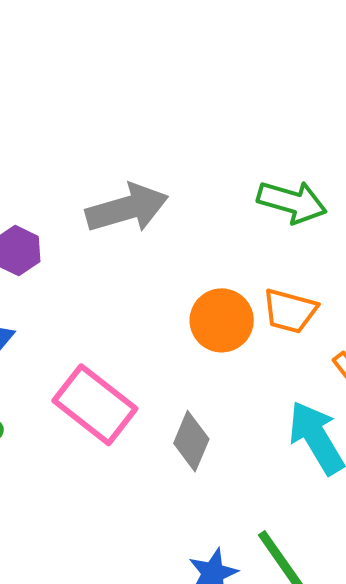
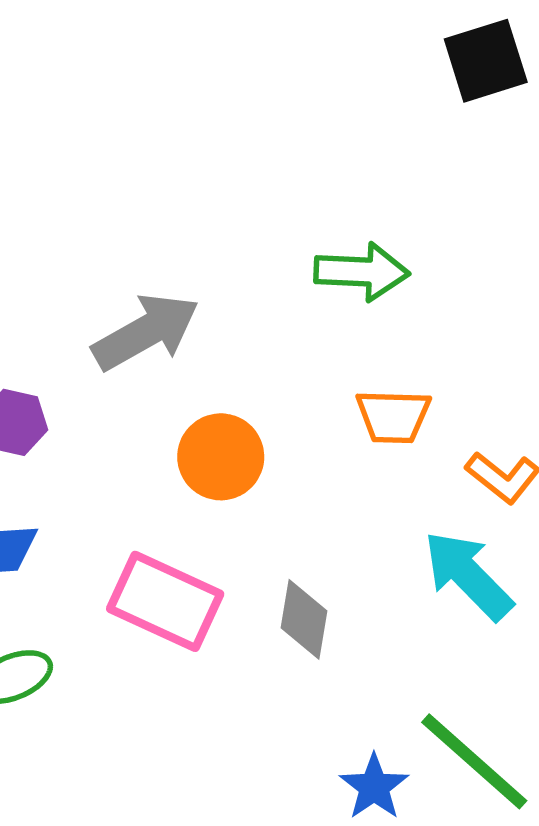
orange circle: (222, 320) -> (221, 457), moved

